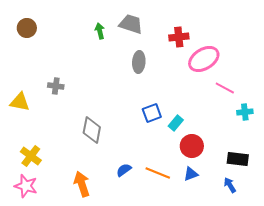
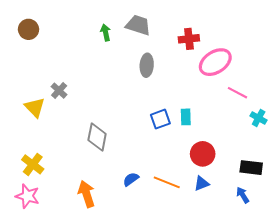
gray cross: (56, 86) -> (59, 91), turned 35
yellow triangle: (20, 102) -> (35, 107), moved, turned 35
cyan cross: (245, 112) -> (259, 118), turned 35
cyan rectangle: (176, 123) -> (186, 117), moved, turned -42

